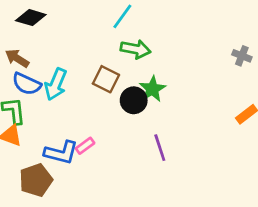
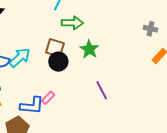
gray cross: (242, 56) -> (150, 29), moved
cyan arrow: (56, 84) -> (20, 58), turned -145
black circle: (134, 100) -> (58, 62), moved

